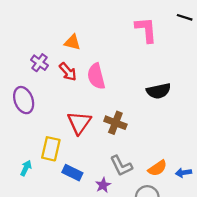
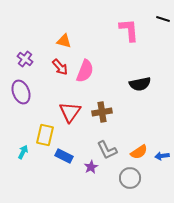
purple cross: (39, 63) -> (25, 59), moved
pink semicircle: (96, 76) -> (85, 71), turned -145
brown cross: (115, 123) -> (102, 112), turned -30

